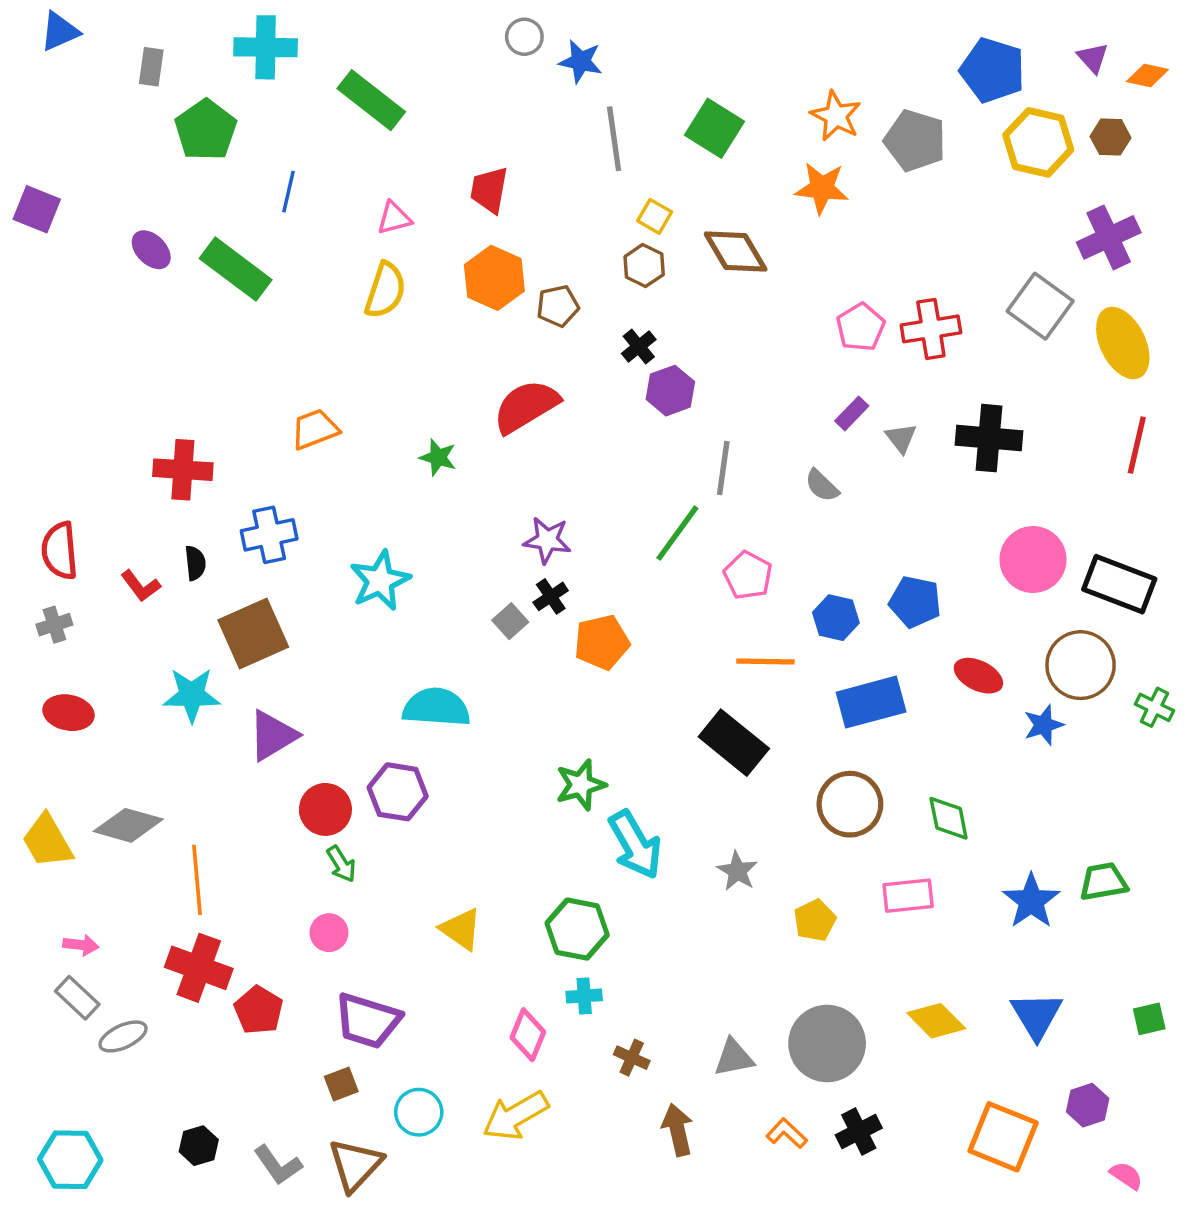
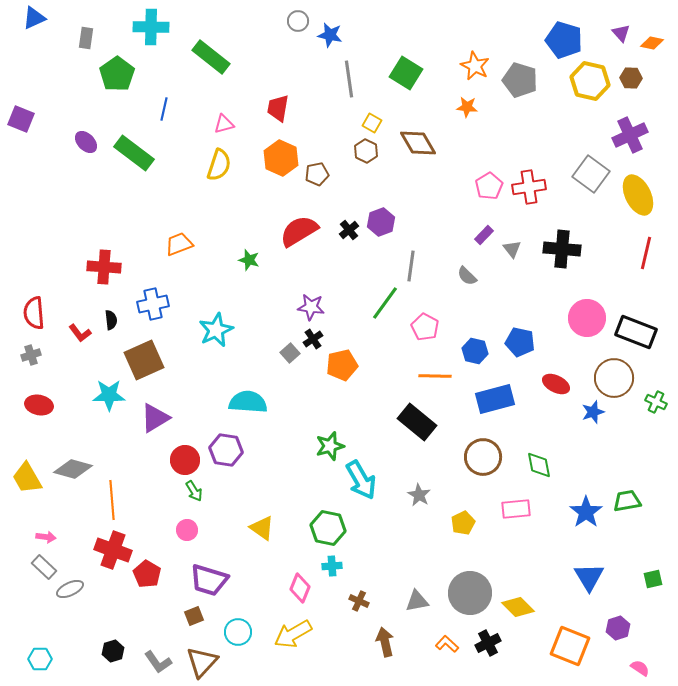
orange star: (822, 188) -> (467, 107), size x0.7
black cross: (639, 347) -> (349, 230), moved
yellow diamond: (936, 1021) -> (518, 607), moved
cyan hexagon: (70, 1160) -> (40, 659), size x0.7

